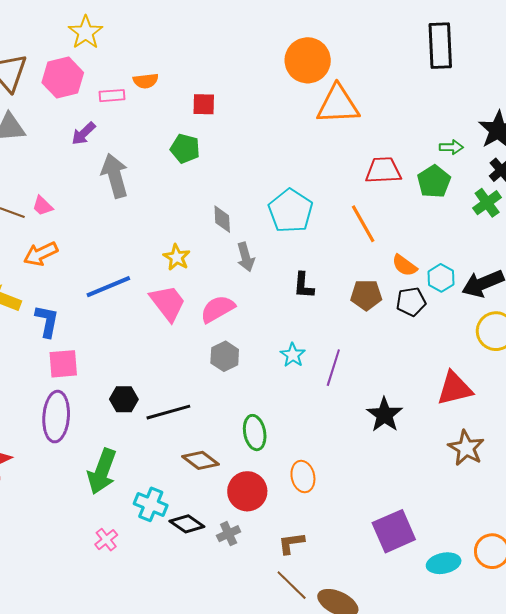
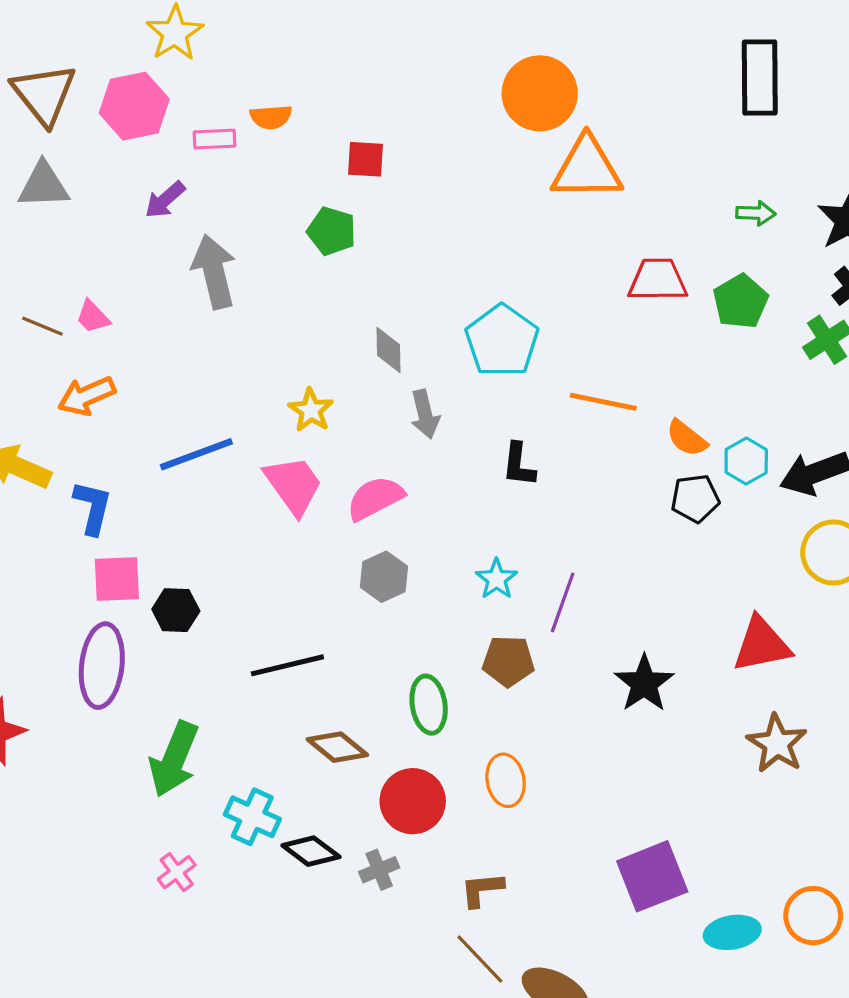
green arrow: (451, 147) -> (756, 213), moved
orange line: (363, 224) -> (603, 402), moved, turned -51
brown pentagon: (366, 295) -> (508, 661), moved
black hexagon: (124, 399) -> (176, 610), moved

